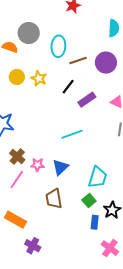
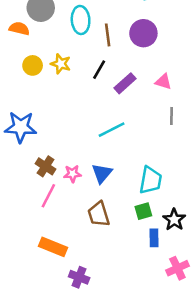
brown line: (78, 60) -> (108, 35), turned -72
green square: (89, 200) -> (143, 211), turned 32
pink cross: (110, 248) -> (177, 268), turned 36

